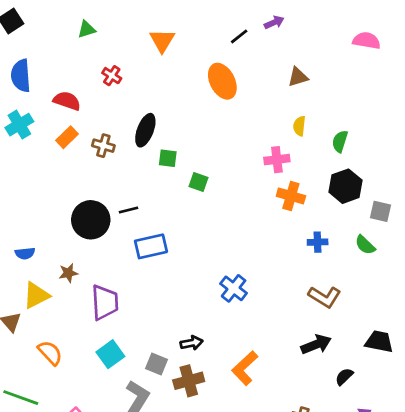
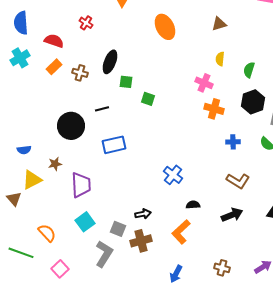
pink cross: (277, 160) -> (204, 83), turned 30
black line: (129, 210) -> (102, 109), moved
orange semicircle: (50, 353) -> (47, 233), moved
black semicircle: (344, 377) -> (193, 205), moved, turned 40

